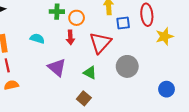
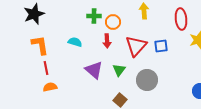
blue square: (123, 23) -> (161, 46), moved
gray circle: (127, 66) -> (147, 80), moved
green triangle: (90, 73) -> (119, 70), moved, turned 40

